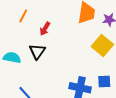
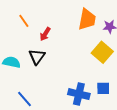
orange line: (23, 16) -> (24, 21), turned -64

